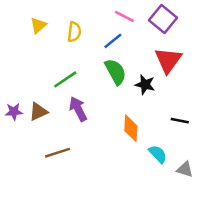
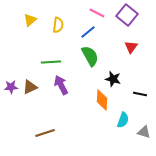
red triangle: (168, 60) -> (131, 47), size x0.6
green line: (65, 79) -> (51, 62), turned 30
black star: (145, 85) -> (113, 79), moved
brown line: (58, 153) -> (45, 133), moved
cyan semicircle: (158, 154) -> (123, 120), turned 63

